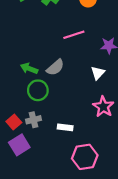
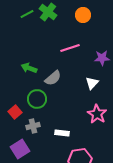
green arrow: (29, 68) -> (29, 68), moved
red square: (14, 122) -> (15, 112), moved

